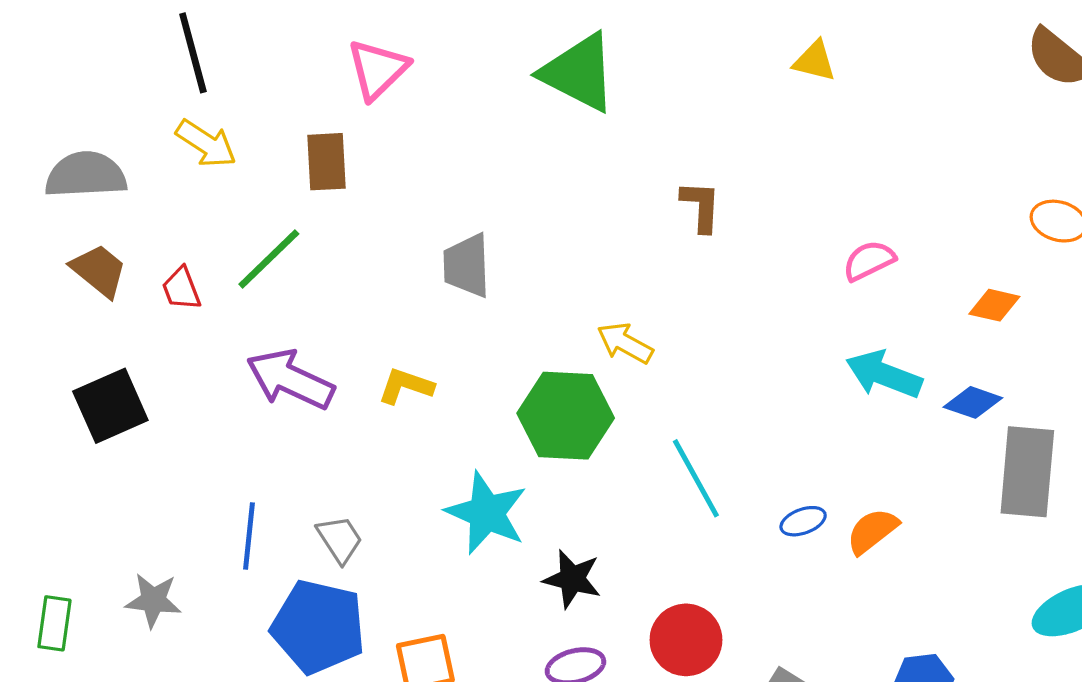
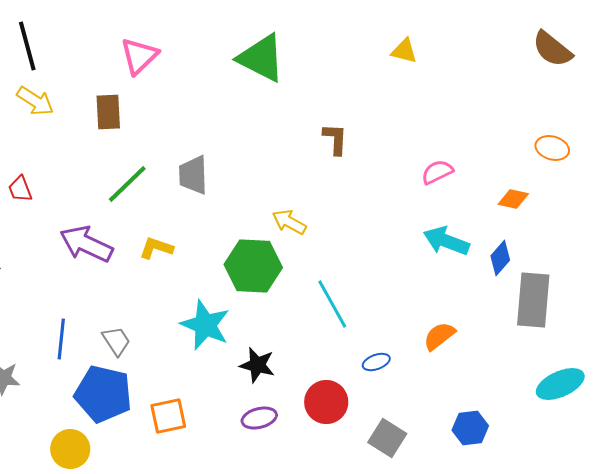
green line: (269, 259) -> (127, 184), moved
blue diamond: (973, 402) -> (500, 258), turned -68
blue ellipse: (803, 521) -> (376, 362), moved

